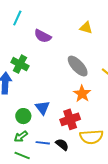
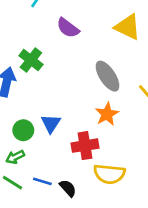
yellow triangle: (86, 28) -> (128, 27), size x1.5
blue line: (43, 143) -> (42, 181), moved
black semicircle: (62, 145) -> (68, 188), moved

